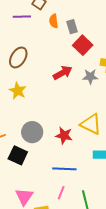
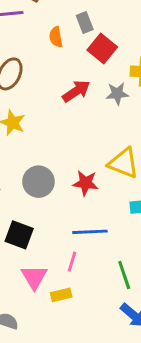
orange semicircle: (54, 21) -> (56, 37), moved
black square: (18, 155) -> (19, 235), moved
pink line: (61, 193) -> (72, 262), moved

